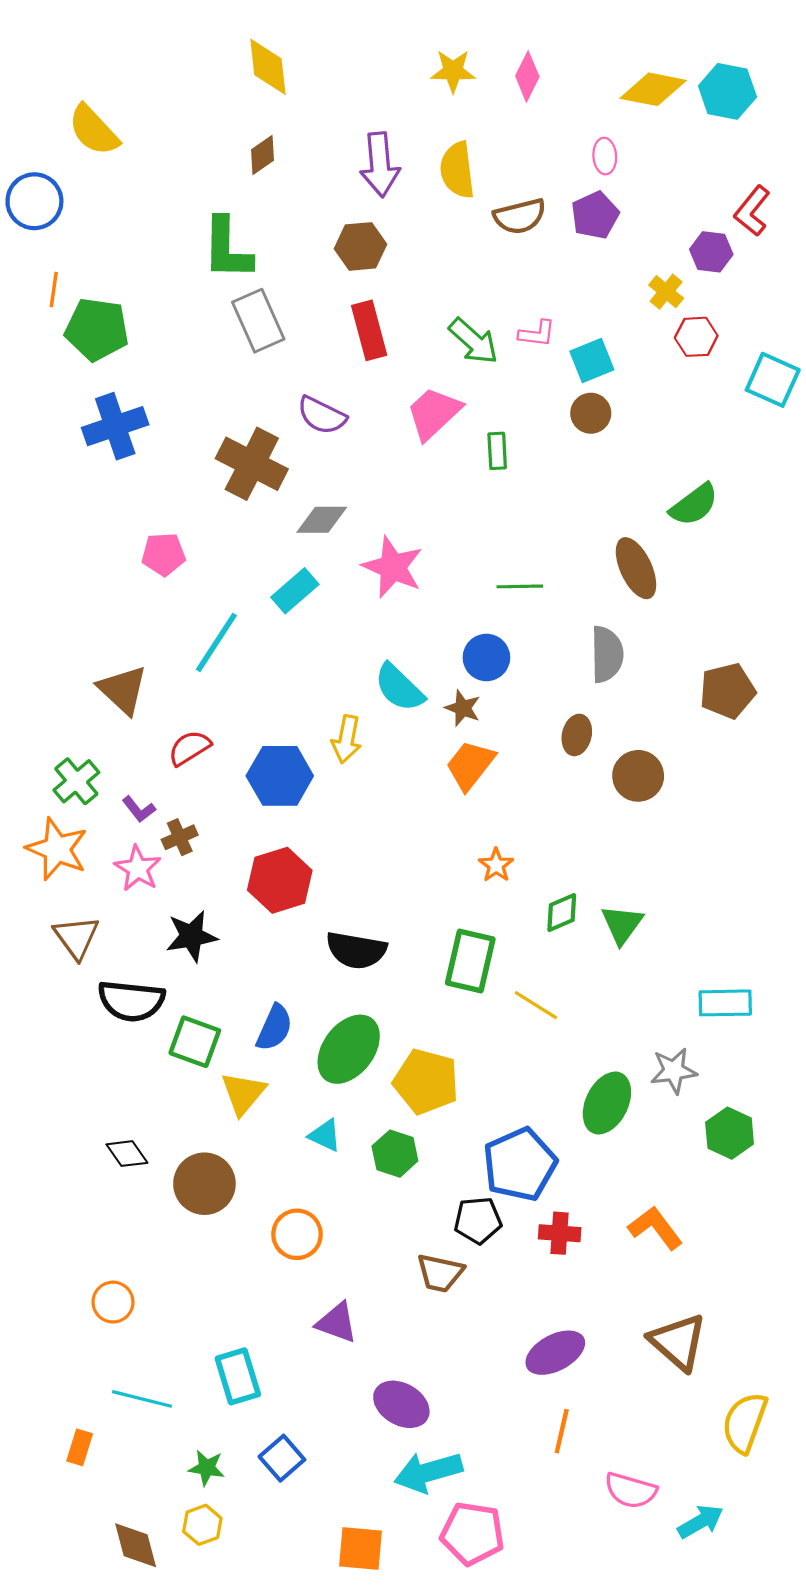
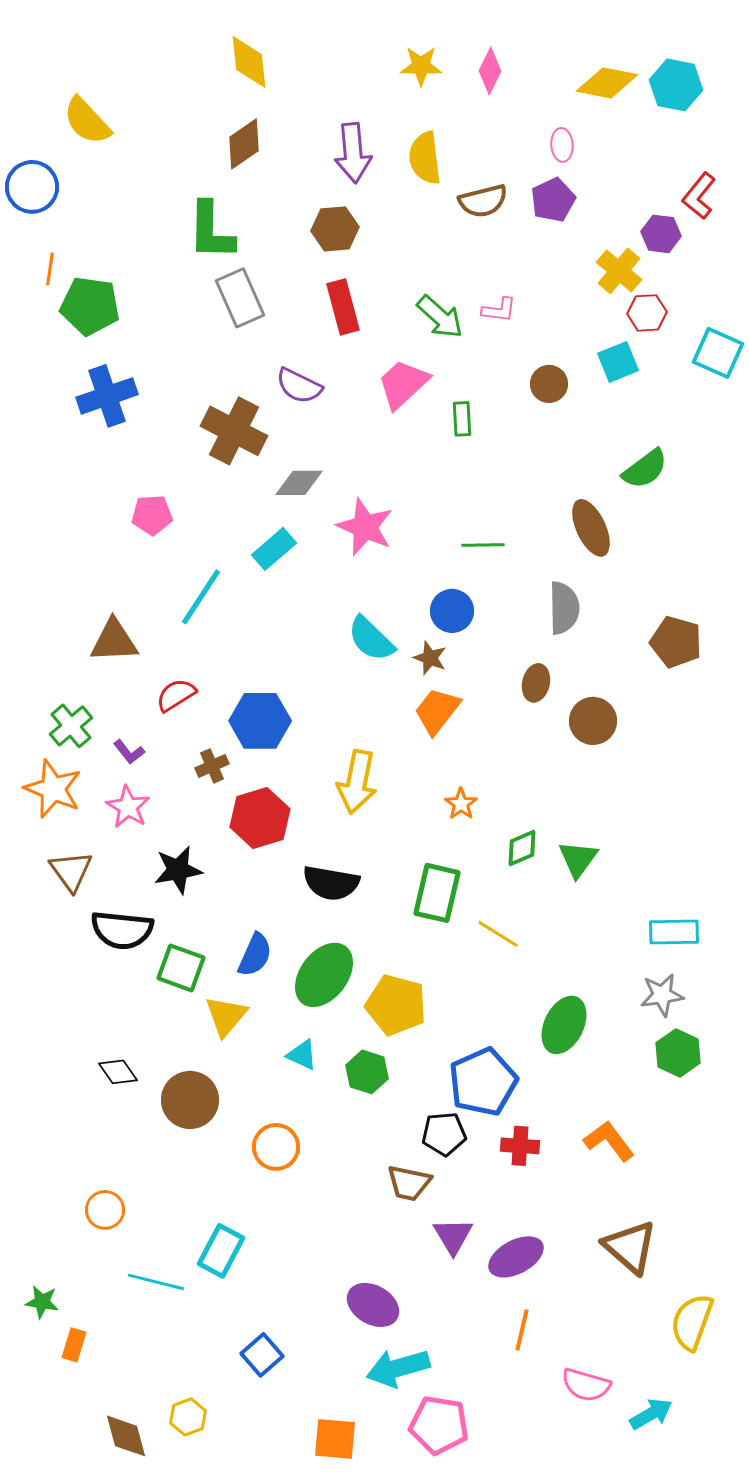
brown diamond: (263, 155) -> (244, 144), size x1.4
yellow cross: (666, 292) -> (619, 271), size x1.4
cyan square: (592, 360) -> (618, 362), moved
brown triangle: (123, 690) -> (114, 641), turned -46
brown pentagon: (727, 691) -> (676, 642), turned 30
yellow arrow: (347, 739) -> (357, 782), moved, size x1.4
brown cross: (180, 837) -> (212, 766), moved
gray star: (674, 1071) -> (662, 995), moved
purple triangle: (337, 1323) -> (453, 1236), moved, turned 39
cyan rectangle: (238, 1376) -> (221, 1251), moved, turned 45
cyan line: (142, 1399) -> (156, 1282), moved
green star: (207, 1468) -> (42, 1302), moved

